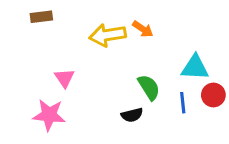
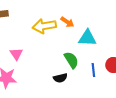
cyan triangle: (195, 67) -> (87, 38), moved

